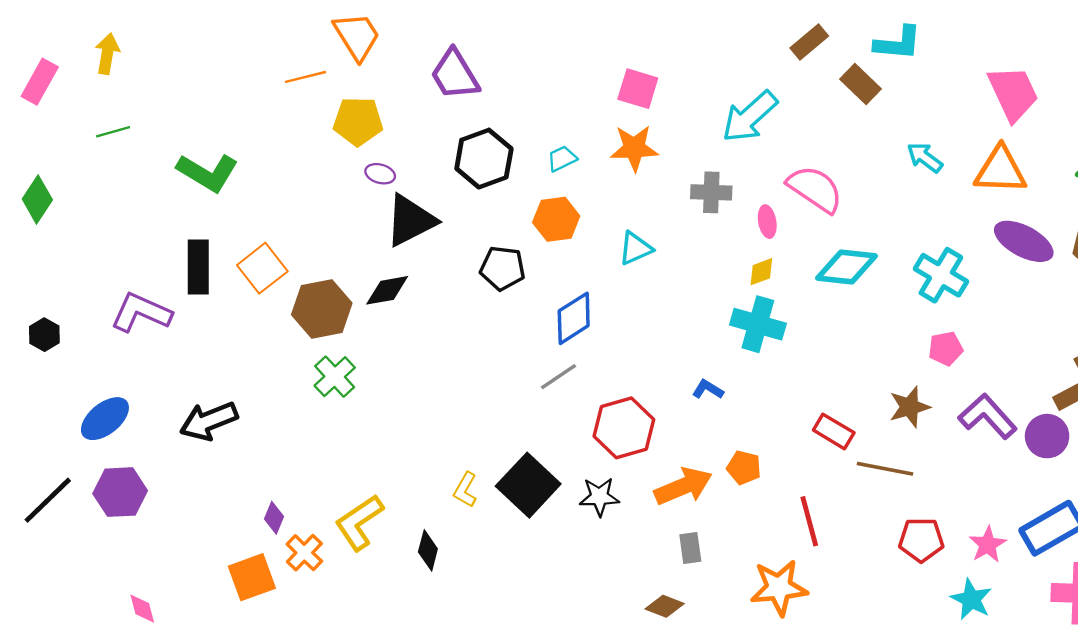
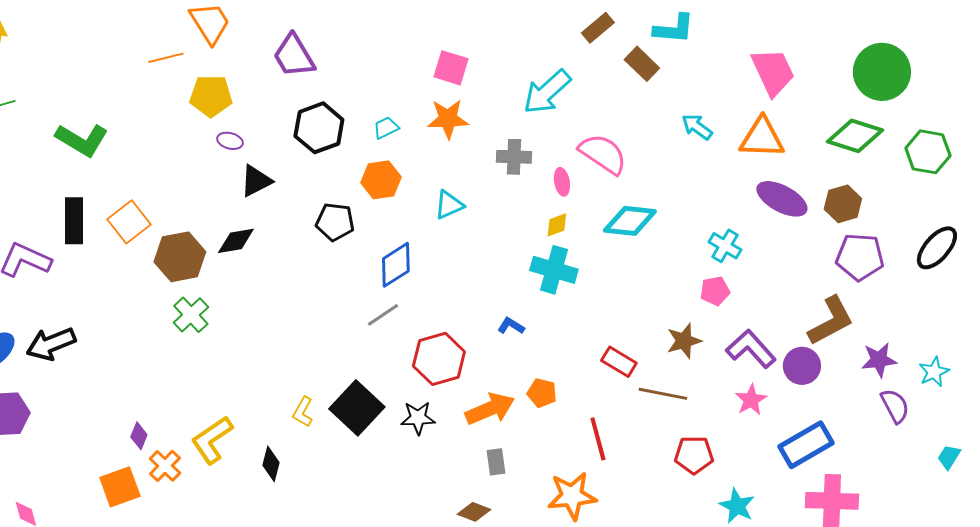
black triangle: (410, 220) -> (256, 181), size x0.7
cyan cross: (941, 275) -> (725, 246), moved, size x0.7
black arrow: (209, 421) -> (51, 344), moved
pink star: (988, 545) -> (751, 400), moved

